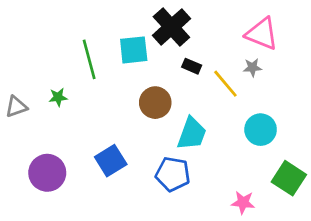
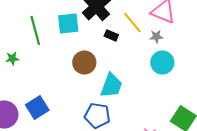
yellow line: (225, 84) -> (132, 22), moved
cyan circle: (261, 130) -> (162, 62), moved
blue square: (111, 161) -> (37, 107), moved

